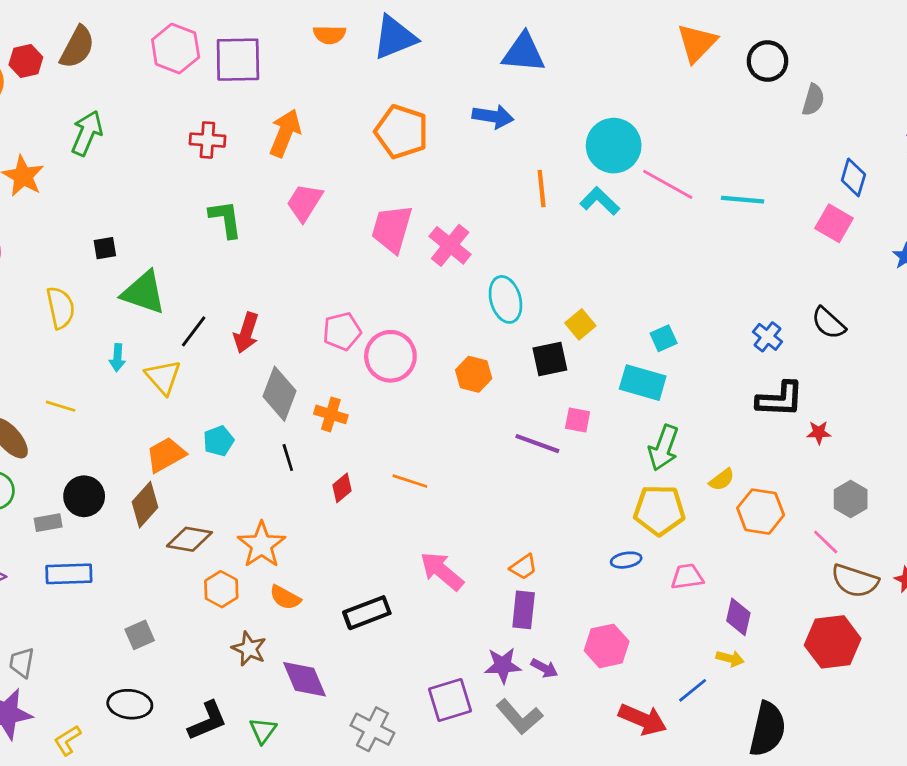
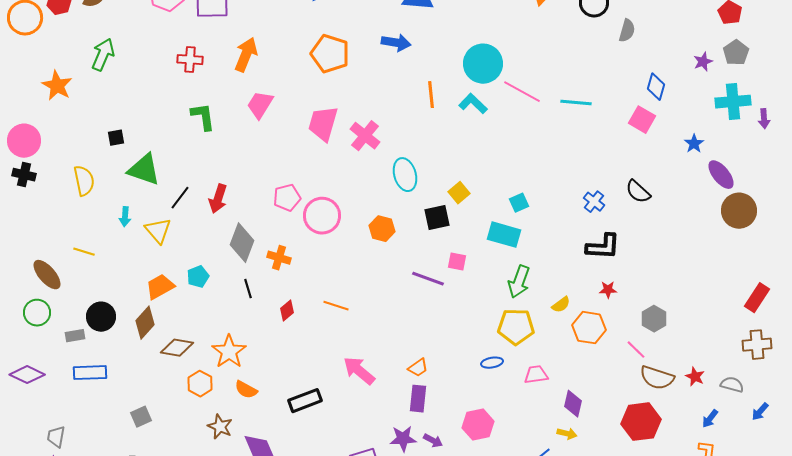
red star: (819, 433) -> (608, 290), moved

